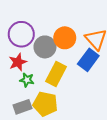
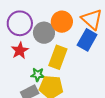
green star: (27, 80) -> (38, 75), moved

